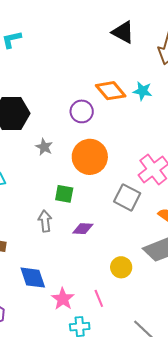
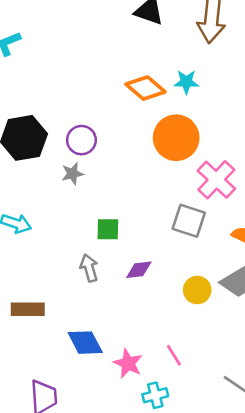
purple circle: (82, 111) -> (81, 140), moved
gray star: (44, 147) -> (73, 174), turned -30
orange circle: (90, 157) -> (176, 138), moved
yellow circle: (121, 267) -> (197, 290), moved

